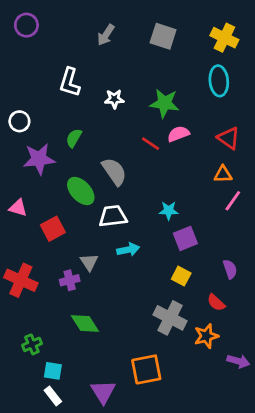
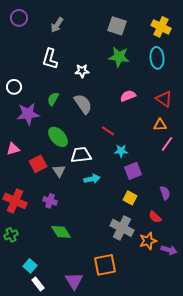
gray arrow: (106, 35) -> (57, 25), moved
green star: (164, 103) -> (119, 57), moved
red line: (151, 144) -> (108, 131), moved
gray semicircle: (114, 172) -> (83, 104), moved
pink triangle: (18, 208) -> (13, 149), turned -32
gray triangle: (89, 262) -> (59, 171), moved
purple cross: (70, 280) -> (50, 201), turned 32
green cross: (32, 344) -> (11, 235), moved
purple arrow: (238, 361) -> (169, 250), moved
cyan square: (53, 371) -> (30, 266), moved, turned 32

